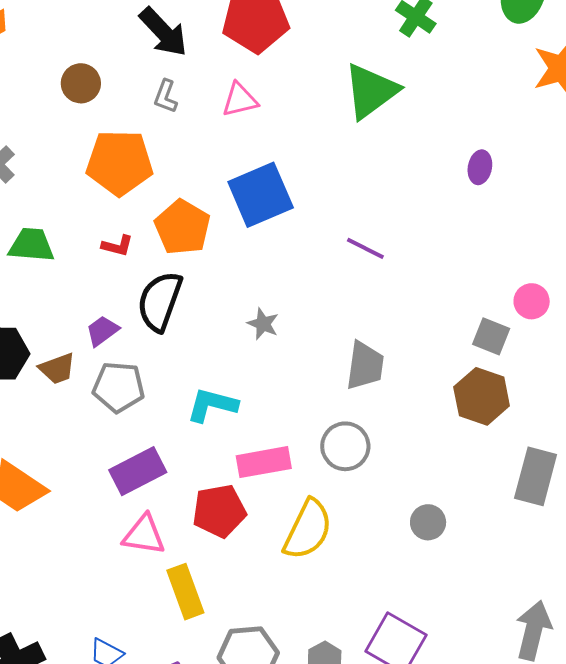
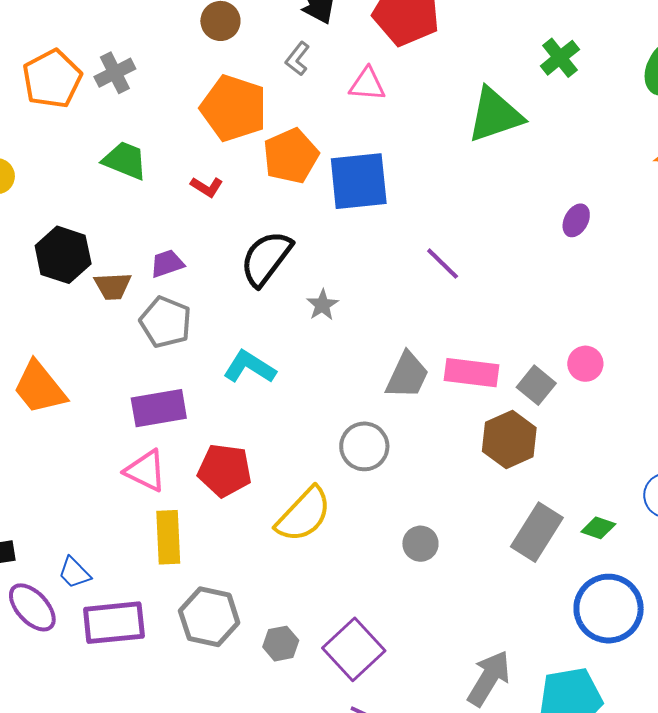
orange pentagon: (182, 227) -> (291, 156), moved
black semicircle: (160, 301) -> (266, 258), moved
pink rectangle: (264, 462) -> (471, 373), moved

